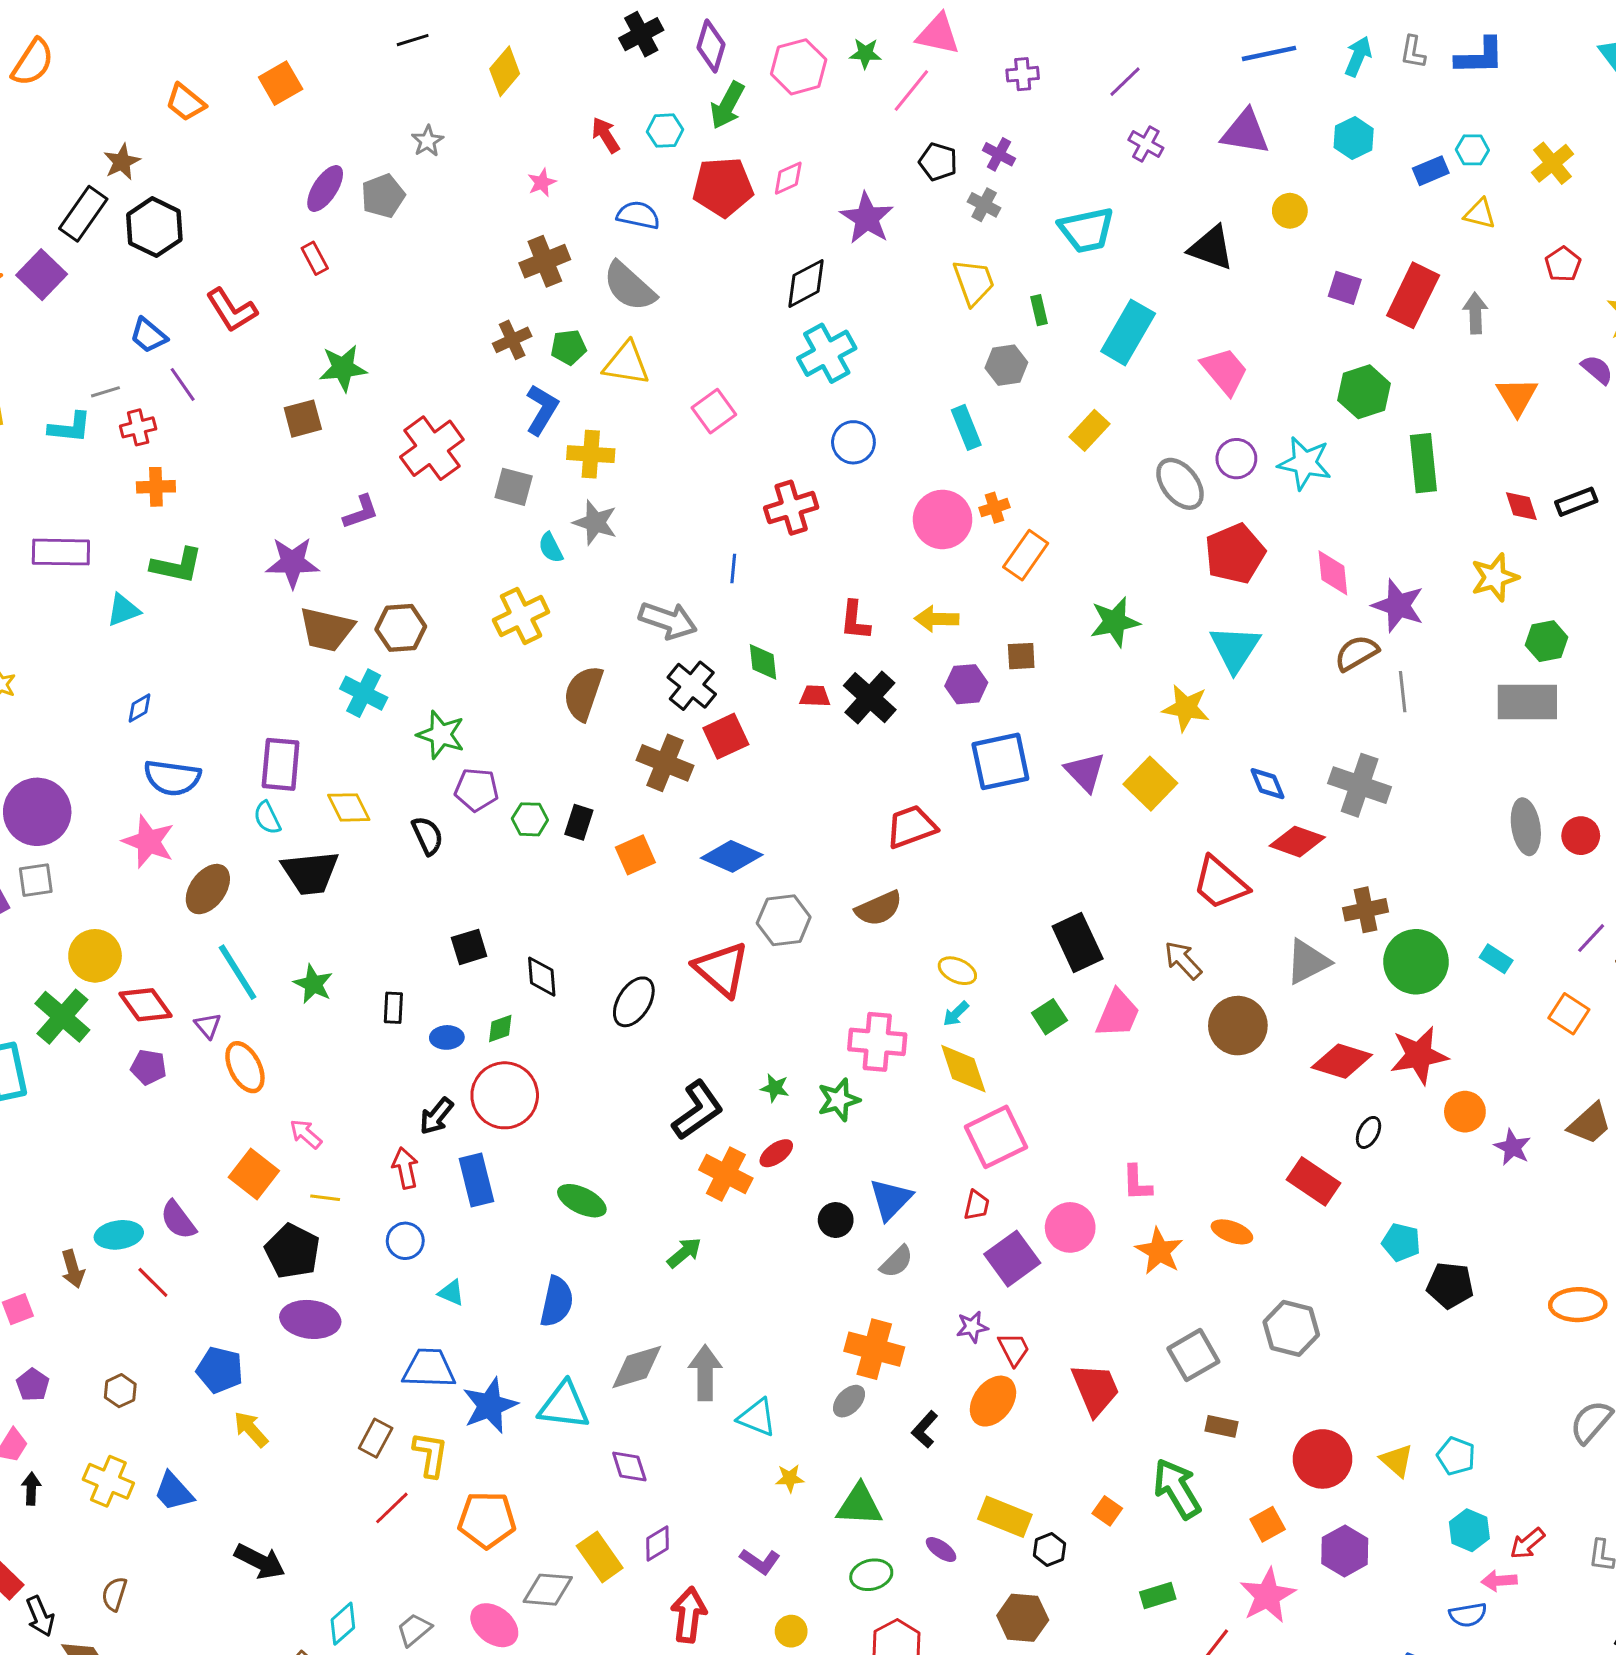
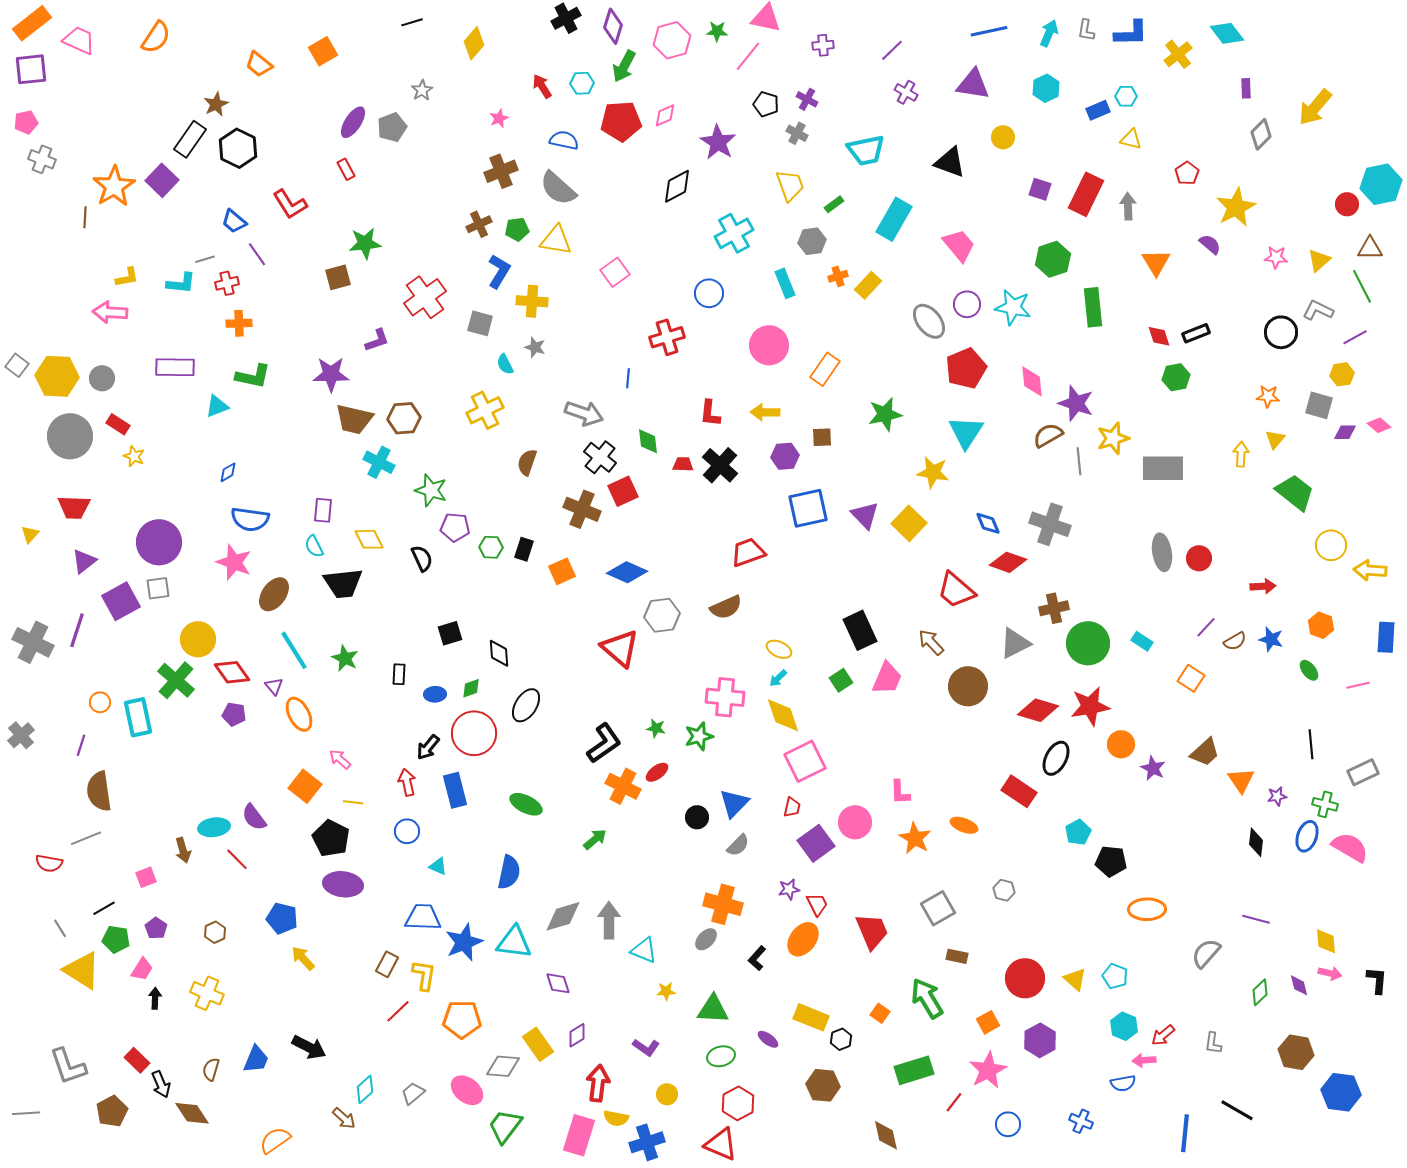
yellow cross: (1553, 163) -> (1178, 54), moved
green rectangle: (1039, 310) -> (834, 204), turned 66
cyan cross: (827, 353) -> (734, 233), moved
orange cross: (994, 508) -> (838, 276), moved
gray star: (595, 522) -> (535, 347), size x0.7
yellow star: (1495, 577) -> (1113, 438), moved
green hexagon: (1547, 641) -> (1176, 377), moved
brown semicircle: (583, 693) -> (527, 462), size x0.7
purple rectangle: (281, 764) -> (323, 510), size x0.7
black ellipse: (634, 1002) -> (526, 705), moved
black ellipse: (1368, 1132) -> (1056, 758), size x1.6
cyan pentagon: (1401, 1242) -> (1078, 832), turned 30
orange ellipse: (1578, 1305) -> (1147, 909), moved
gray hexagon: (1291, 1328) -> (1004, 890), size x0.6
blue trapezoid: (174, 1492) -> (256, 1059), moved, turned -116
green rectangle: (1158, 1596) -> (914, 1070), size x1.6

